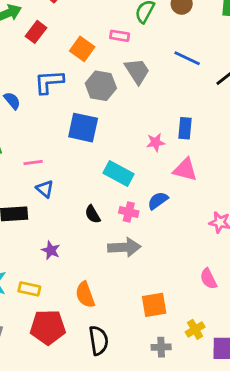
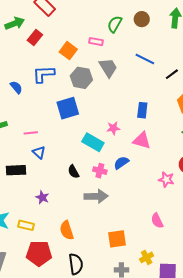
blue square: (83, 128) -> (68, 108), turned -30
pink star: (156, 142) -> (113, 128), moved

